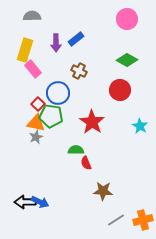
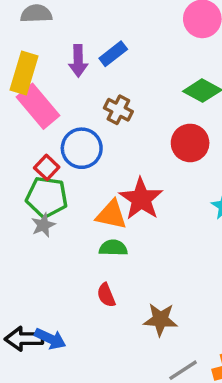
pink rectangle: (33, 69) -> (38, 106), size x1.4
green pentagon: (51, 116) -> (47, 197), moved
orange triangle: (36, 123) -> (111, 215), moved
red semicircle: (86, 163) -> (106, 295), moved

